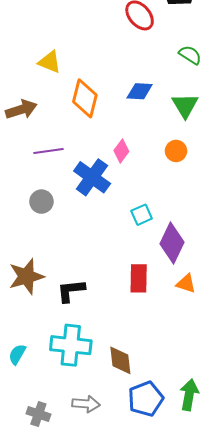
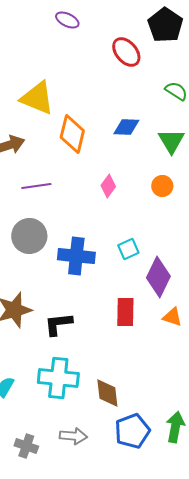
yellow triangle: (50, 62) -> (37, 98), size x1.5
blue cross: (92, 177) -> (76, 256), moved, turned -30
gray circle: (41, 202) -> (29, 236), size x1.5

